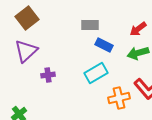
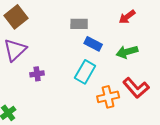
red arrow: (138, 29) -> (127, 17), moved
cyan rectangle: (96, 73) -> (85, 72), turned -30

